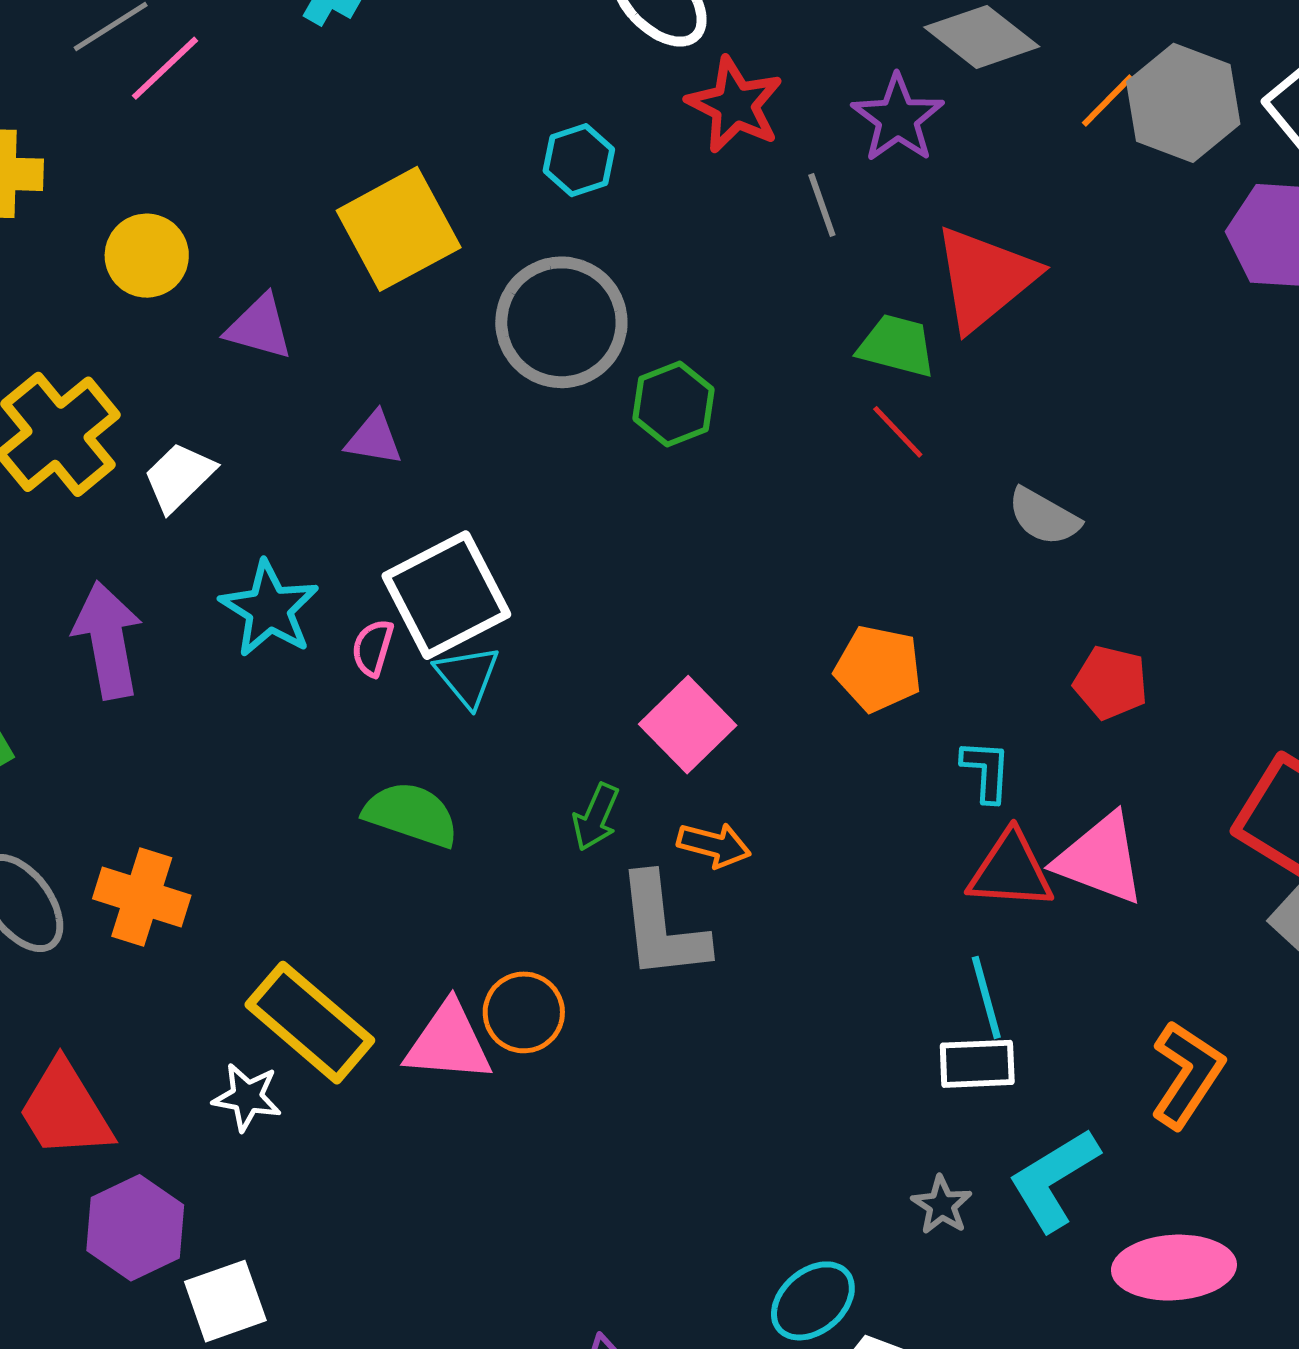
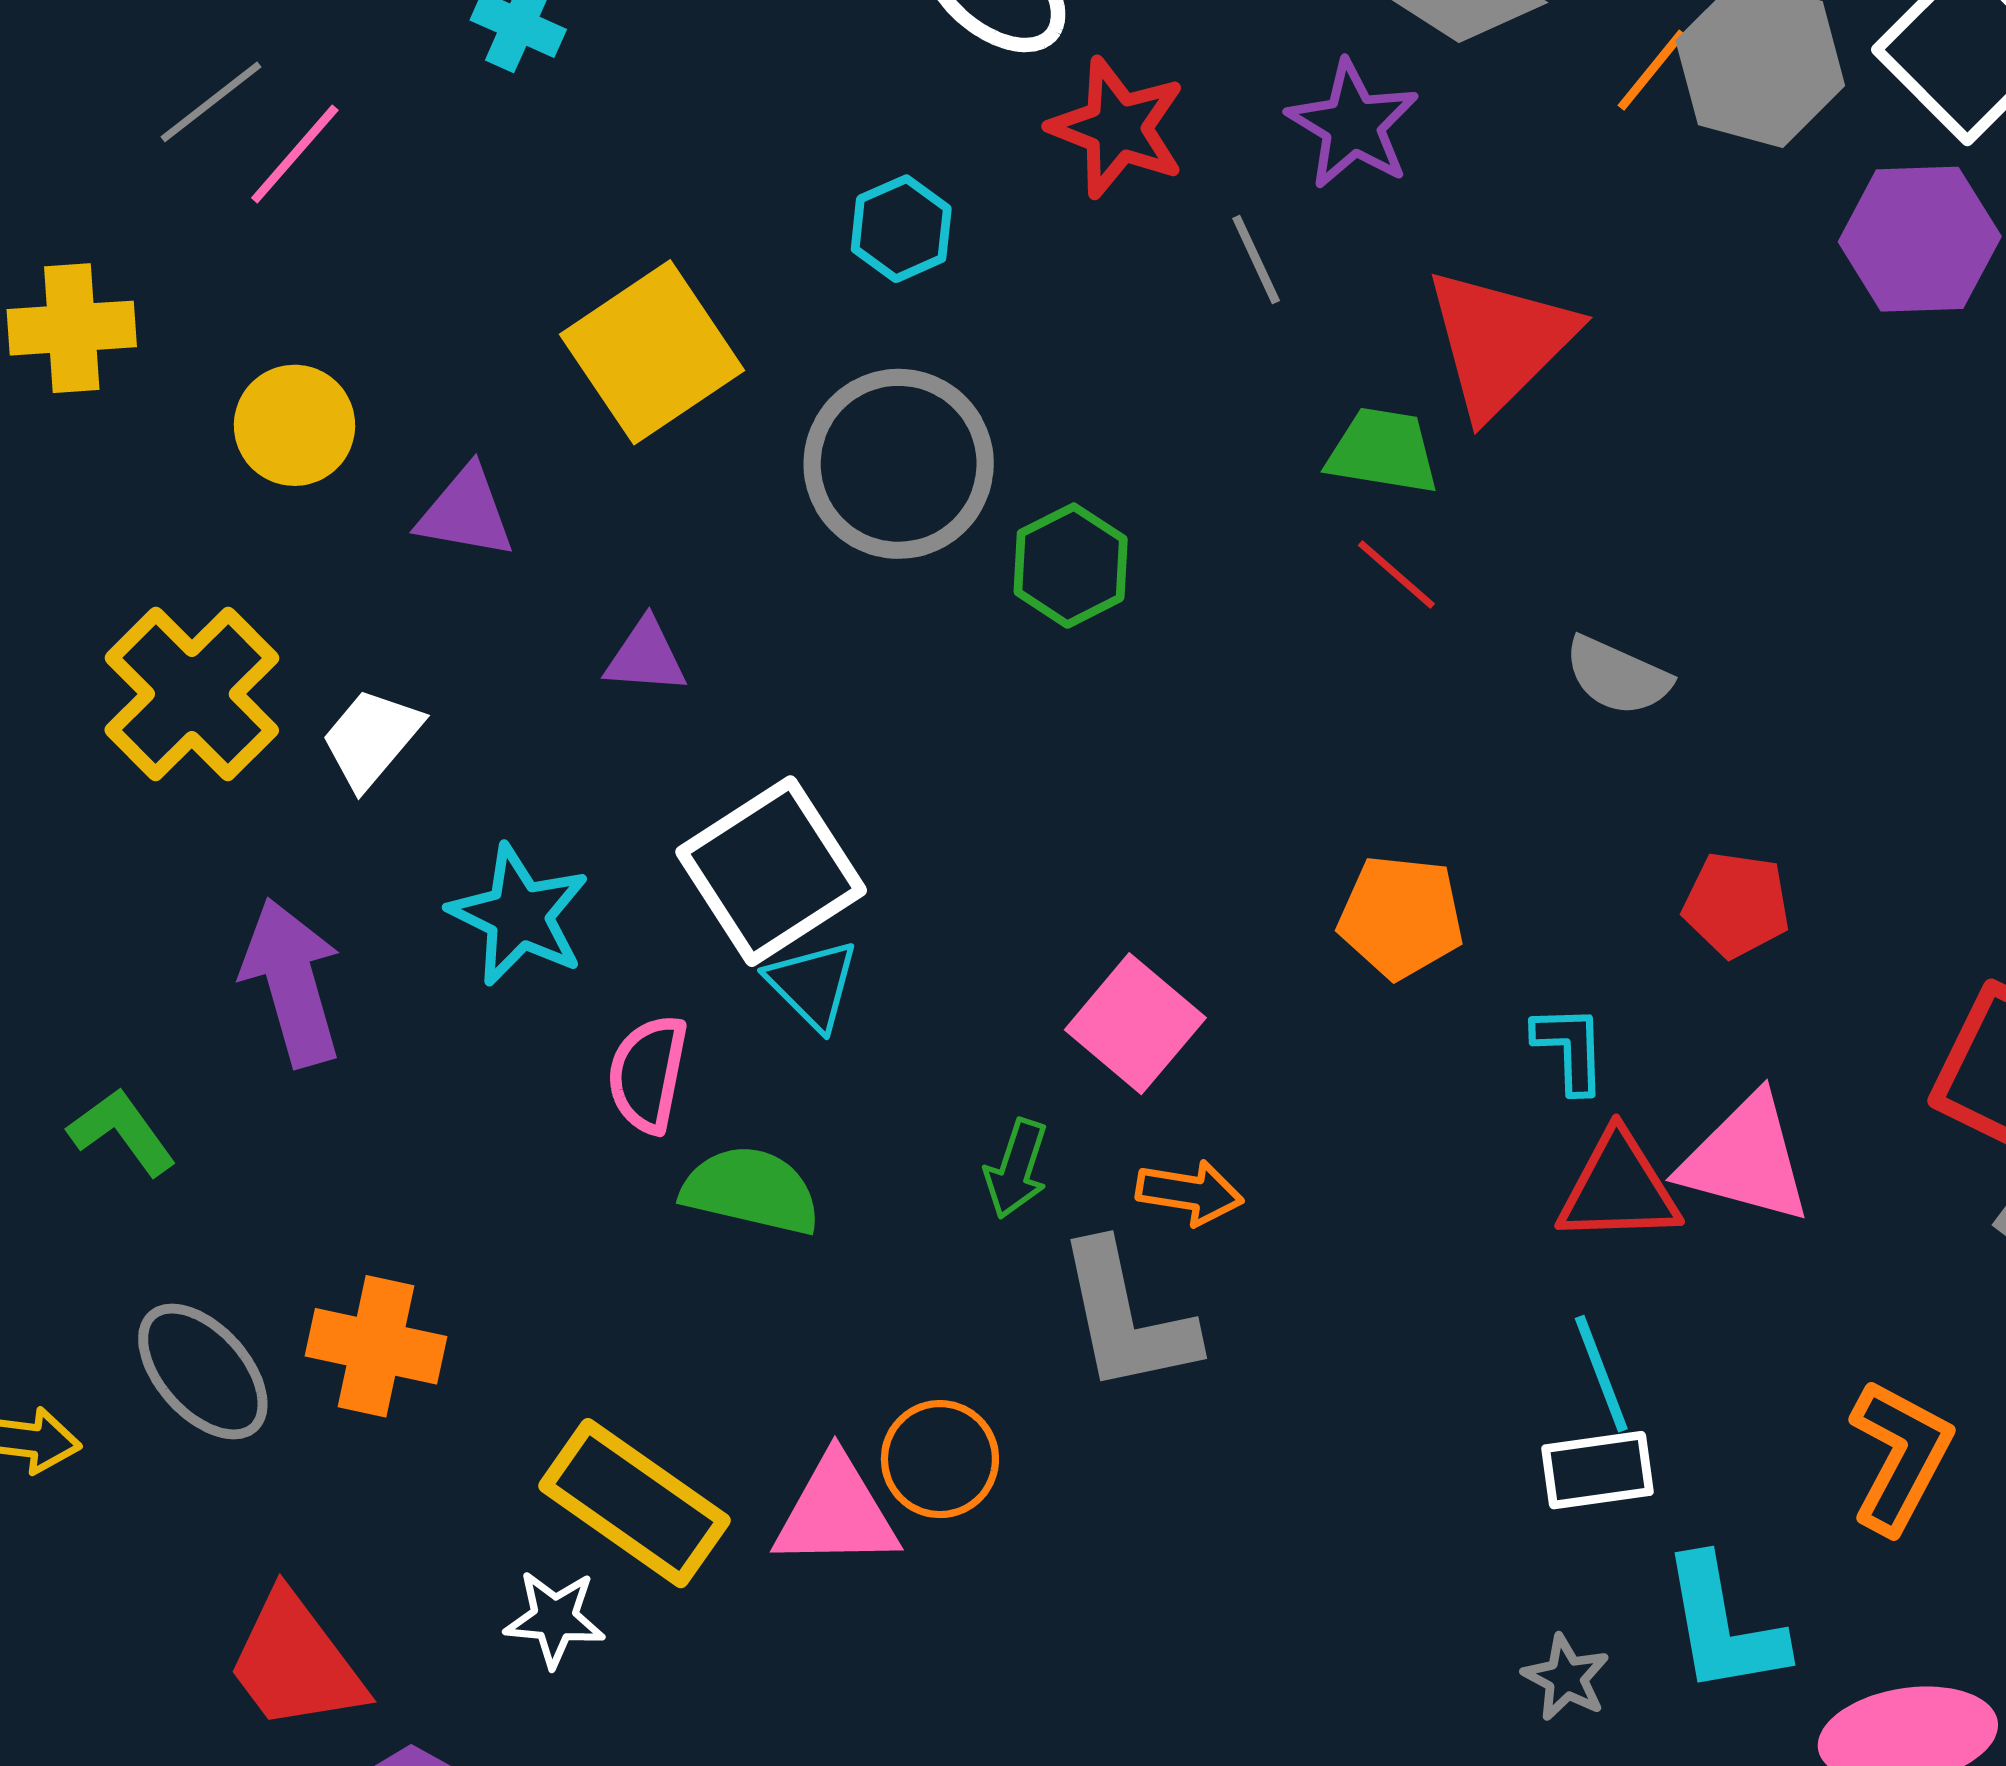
pink semicircle: (373, 648) -> (648, 1074), moved, size x1.4
cyan L-shape: (1054, 1180) -> (1723, 1626), turned -63

